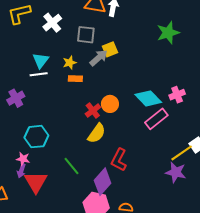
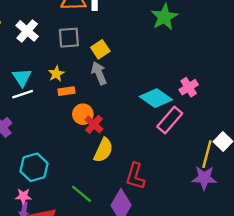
gray arrow: (99, 58) -> (99, 73), moved, turned -60
orange circle: (110, 104) -> (83, 114), moved
yellow line: (182, 153) -> (207, 154), turned -30

